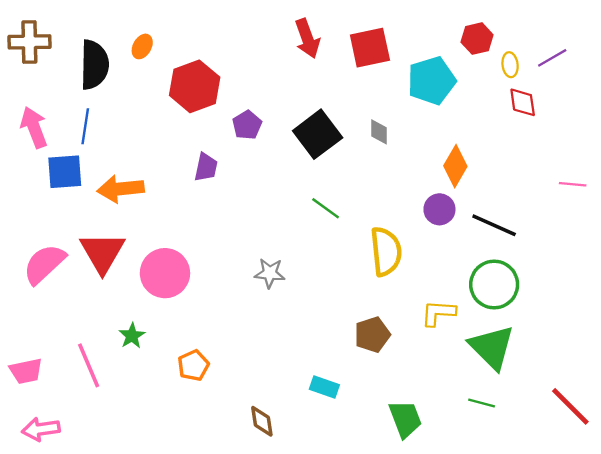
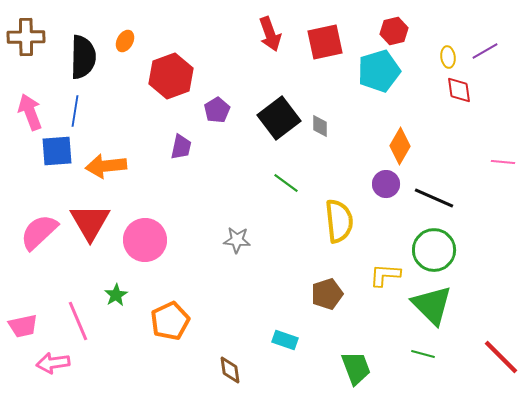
red hexagon: (477, 39) -> (394, 31), moved
gray diamond: (379, 132) -> (320, 126), moved
orange pentagon: (193, 365) -> (170, 321), size x1.4
pink arrow: (41, 429) -> (53, 363), moved

